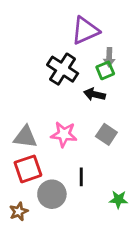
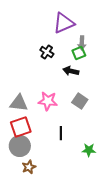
black cross: (63, 69) -> (47, 52), size x0.6
gray circle: (52, 194) -> (20, 146), moved
brown star: (19, 212) -> (29, 167), moved

